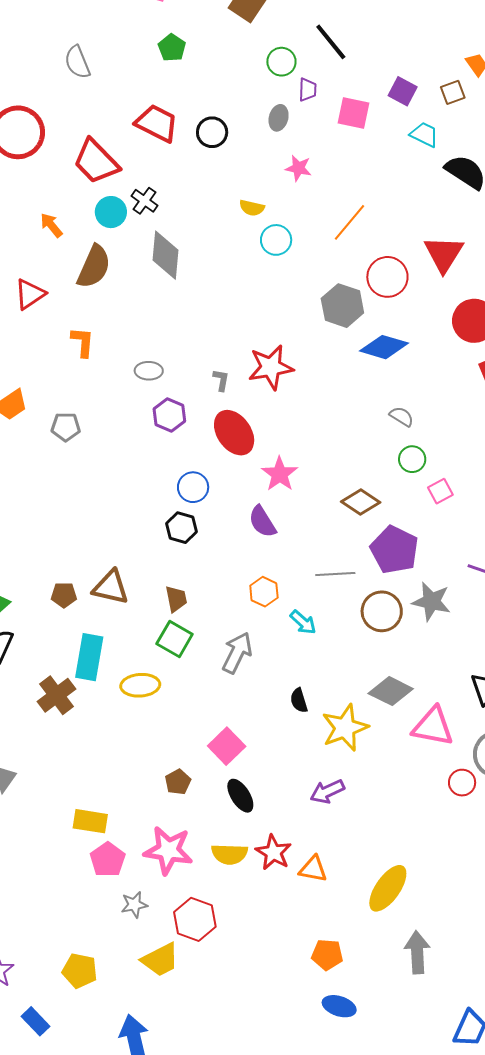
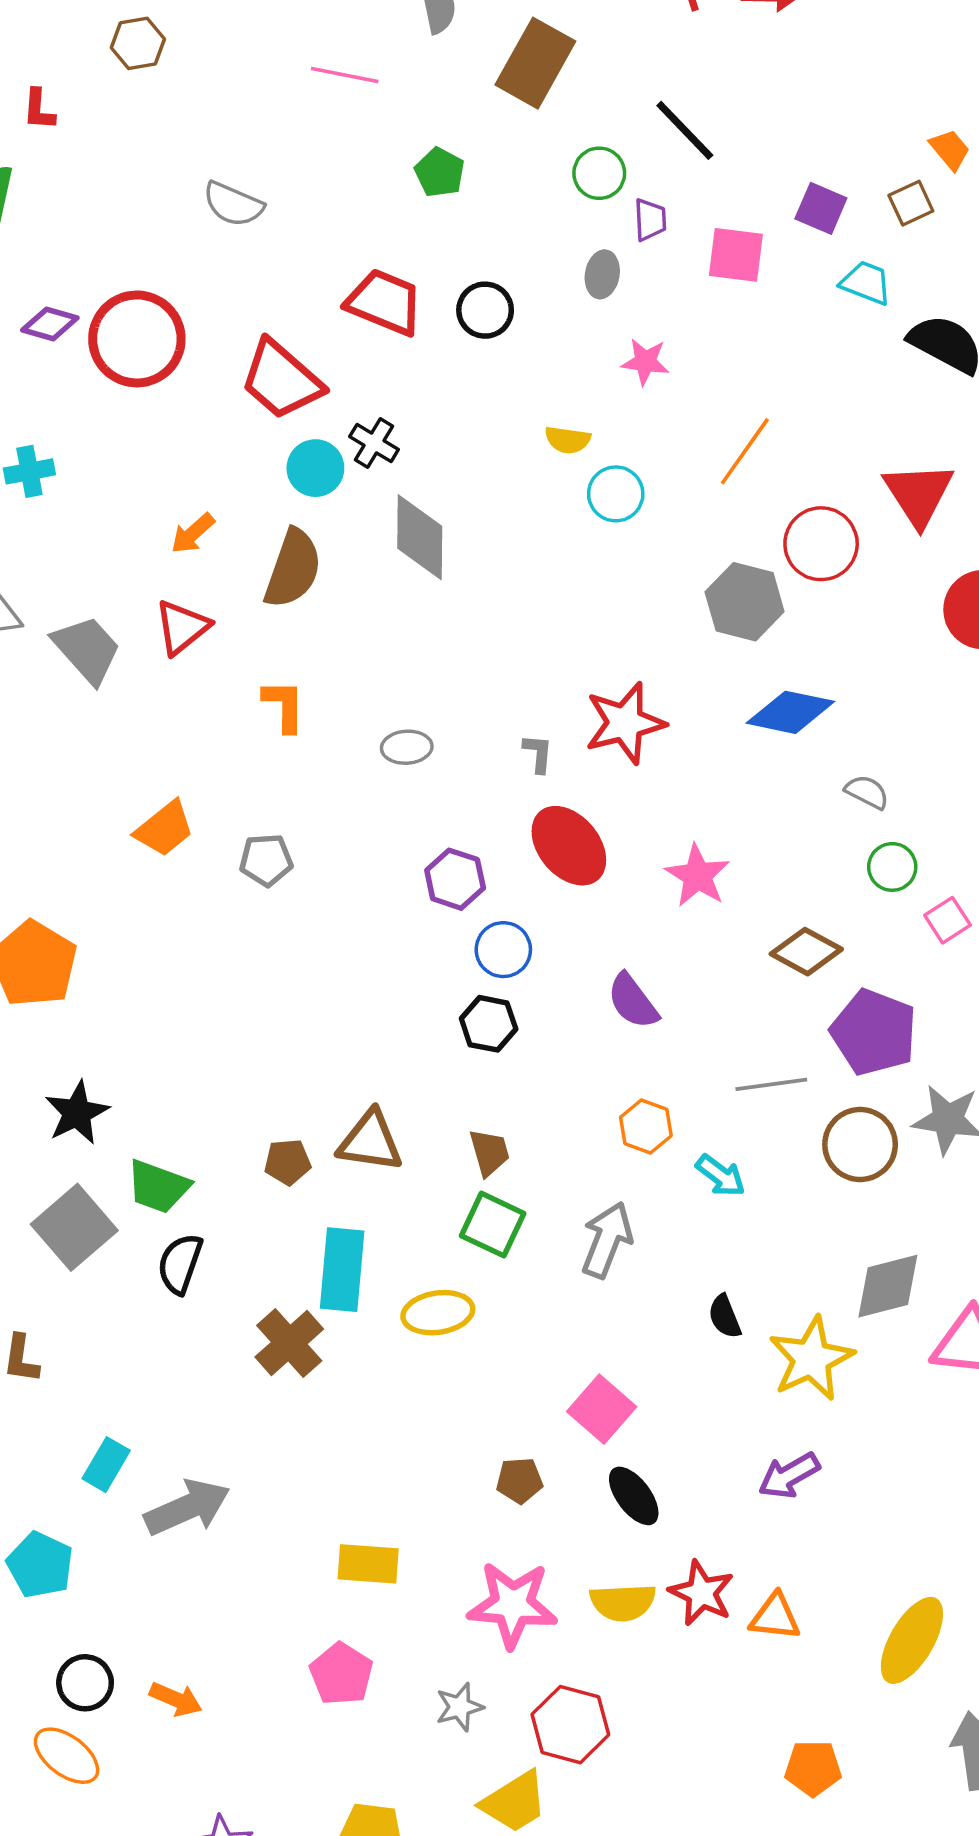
green pentagon: (172, 48) -> (440, 172), moved
gray semicircle: (77, 62) -> (233, 204), turned -40
orange arrow: (51, 225) -> (193, 533), moved, turned -88
blue diamond: (384, 347) -> (790, 712), moved
purple hexagon: (169, 415) -> (455, 879), moved
pink star: (280, 474) -> (698, 876), moved
gray diamond: (391, 691) -> (888, 1286), turned -36
brown pentagon: (178, 782) -> (520, 1481), turned 30
pink pentagon: (108, 860) -> (341, 1674), moved

